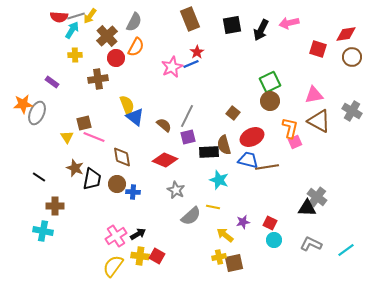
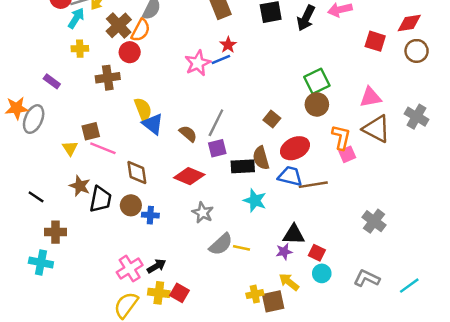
orange semicircle: (136, 47) -> (141, 30), moved
yellow line: (213, 207) -> (241, 248), moved
black triangle: (307, 208) -> (294, 235), moved
yellow arrow: (225, 235) -> (289, 282), moved

